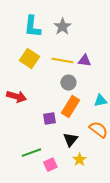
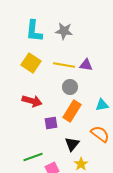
gray star: (62, 27) -> (64, 31), turned -30
red arrow: (16, 97) -> (32, 101), moved

